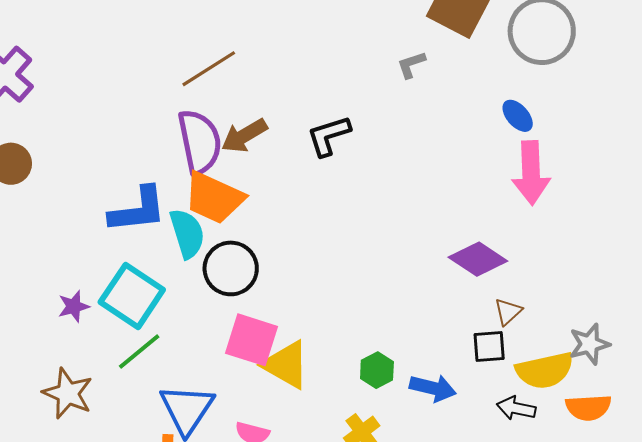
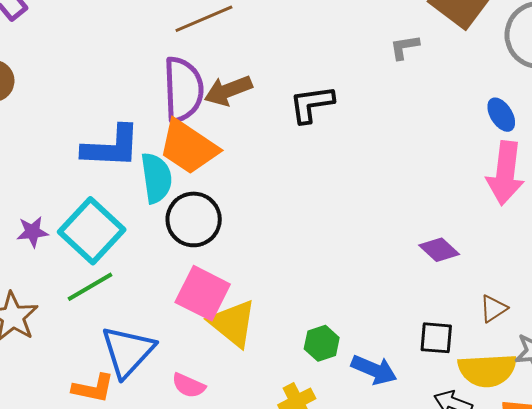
purple diamond: (478, 259) -> (439, 250), size x0.7
brown triangle: (508, 312) -> (493, 309), moved

